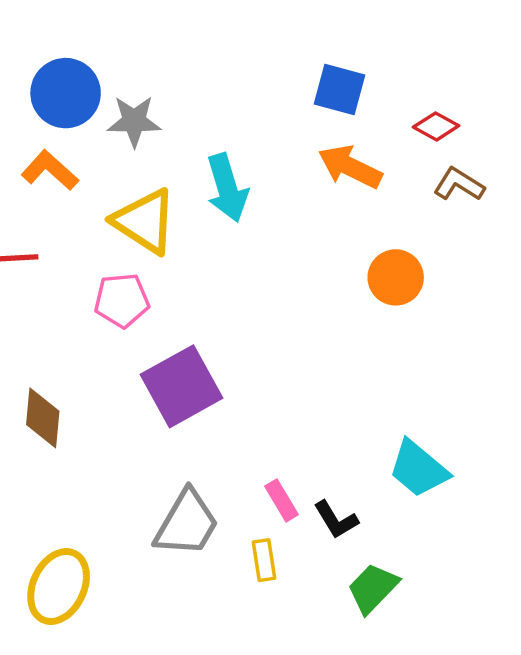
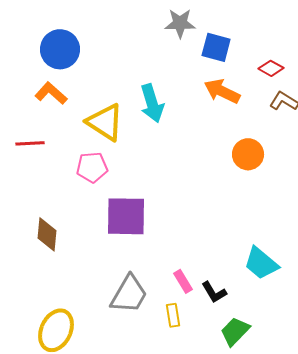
gray star: (134, 121) -> (180, 23), moved
purple square: (181, 386) -> (126, 216), turned 30

